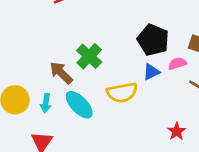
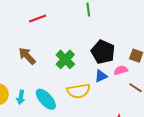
green cross: (89, 56) -> (65, 59), moved
brown arrow: (61, 73) -> (27, 56), moved

